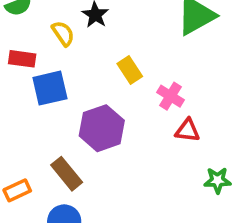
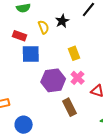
pink cross: (170, 96) -> (78, 78), moved
brown rectangle: (67, 174) -> (70, 107), moved

